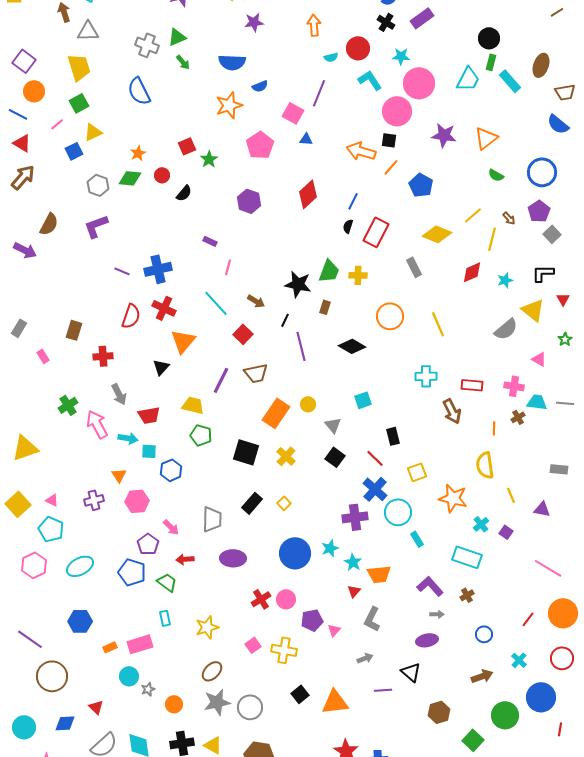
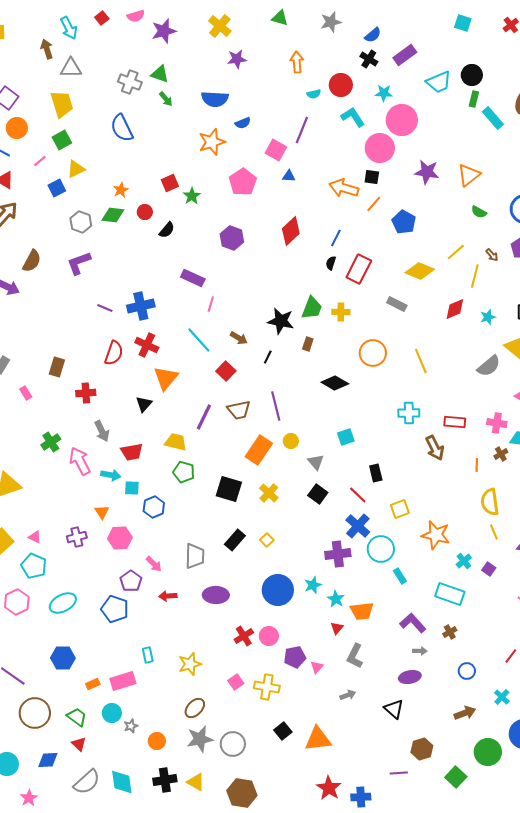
green triangle: (177, 37) -> (160, 74), turned 42
cyan trapezoid: (468, 79) -> (439, 82), moved, turned 40
purple rectangle: (210, 241) -> (193, 278), size x1.6
gray rectangle: (414, 267) -> (397, 304), turned -36
purple line: (301, 346) -> (276, 406), moved
yellow semicircle: (485, 465) -> (490, 502), moved
green trapezoid: (167, 582) -> (77, 717), moved
purple line: (383, 690) -> (399, 773), moved

